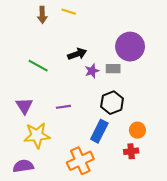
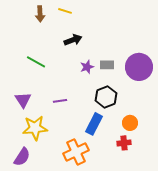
purple circle: (130, 47) -> (139, 67), moved
black arrow: (77, 54) -> (73, 40), moved
purple semicircle: (23, 166) -> (22, 157), turned 132

